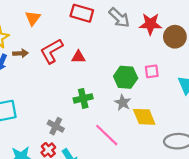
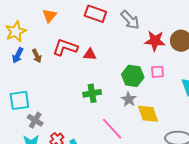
red star: (150, 24) -> (155, 41), moved
red L-shape: (52, 51) -> (65, 47), turned 45
brown arrow: (21, 53) -> (37, 56), moved, turned 64
gray cross: (56, 126) -> (35, 120), moved

